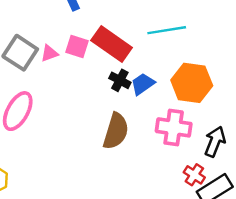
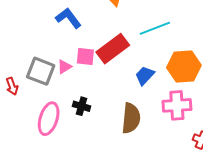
red rectangle: (112, 44) -> (113, 49), turned -60
black cross: (120, 80) -> (81, 106), moved

